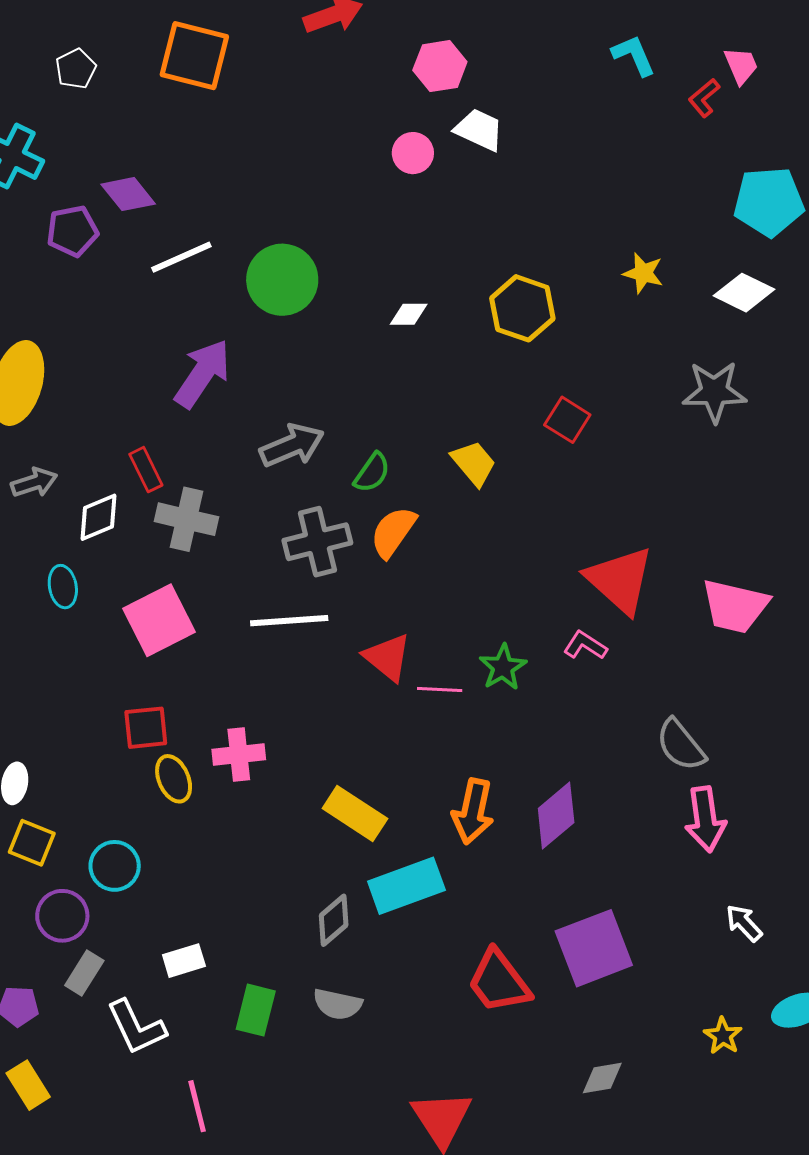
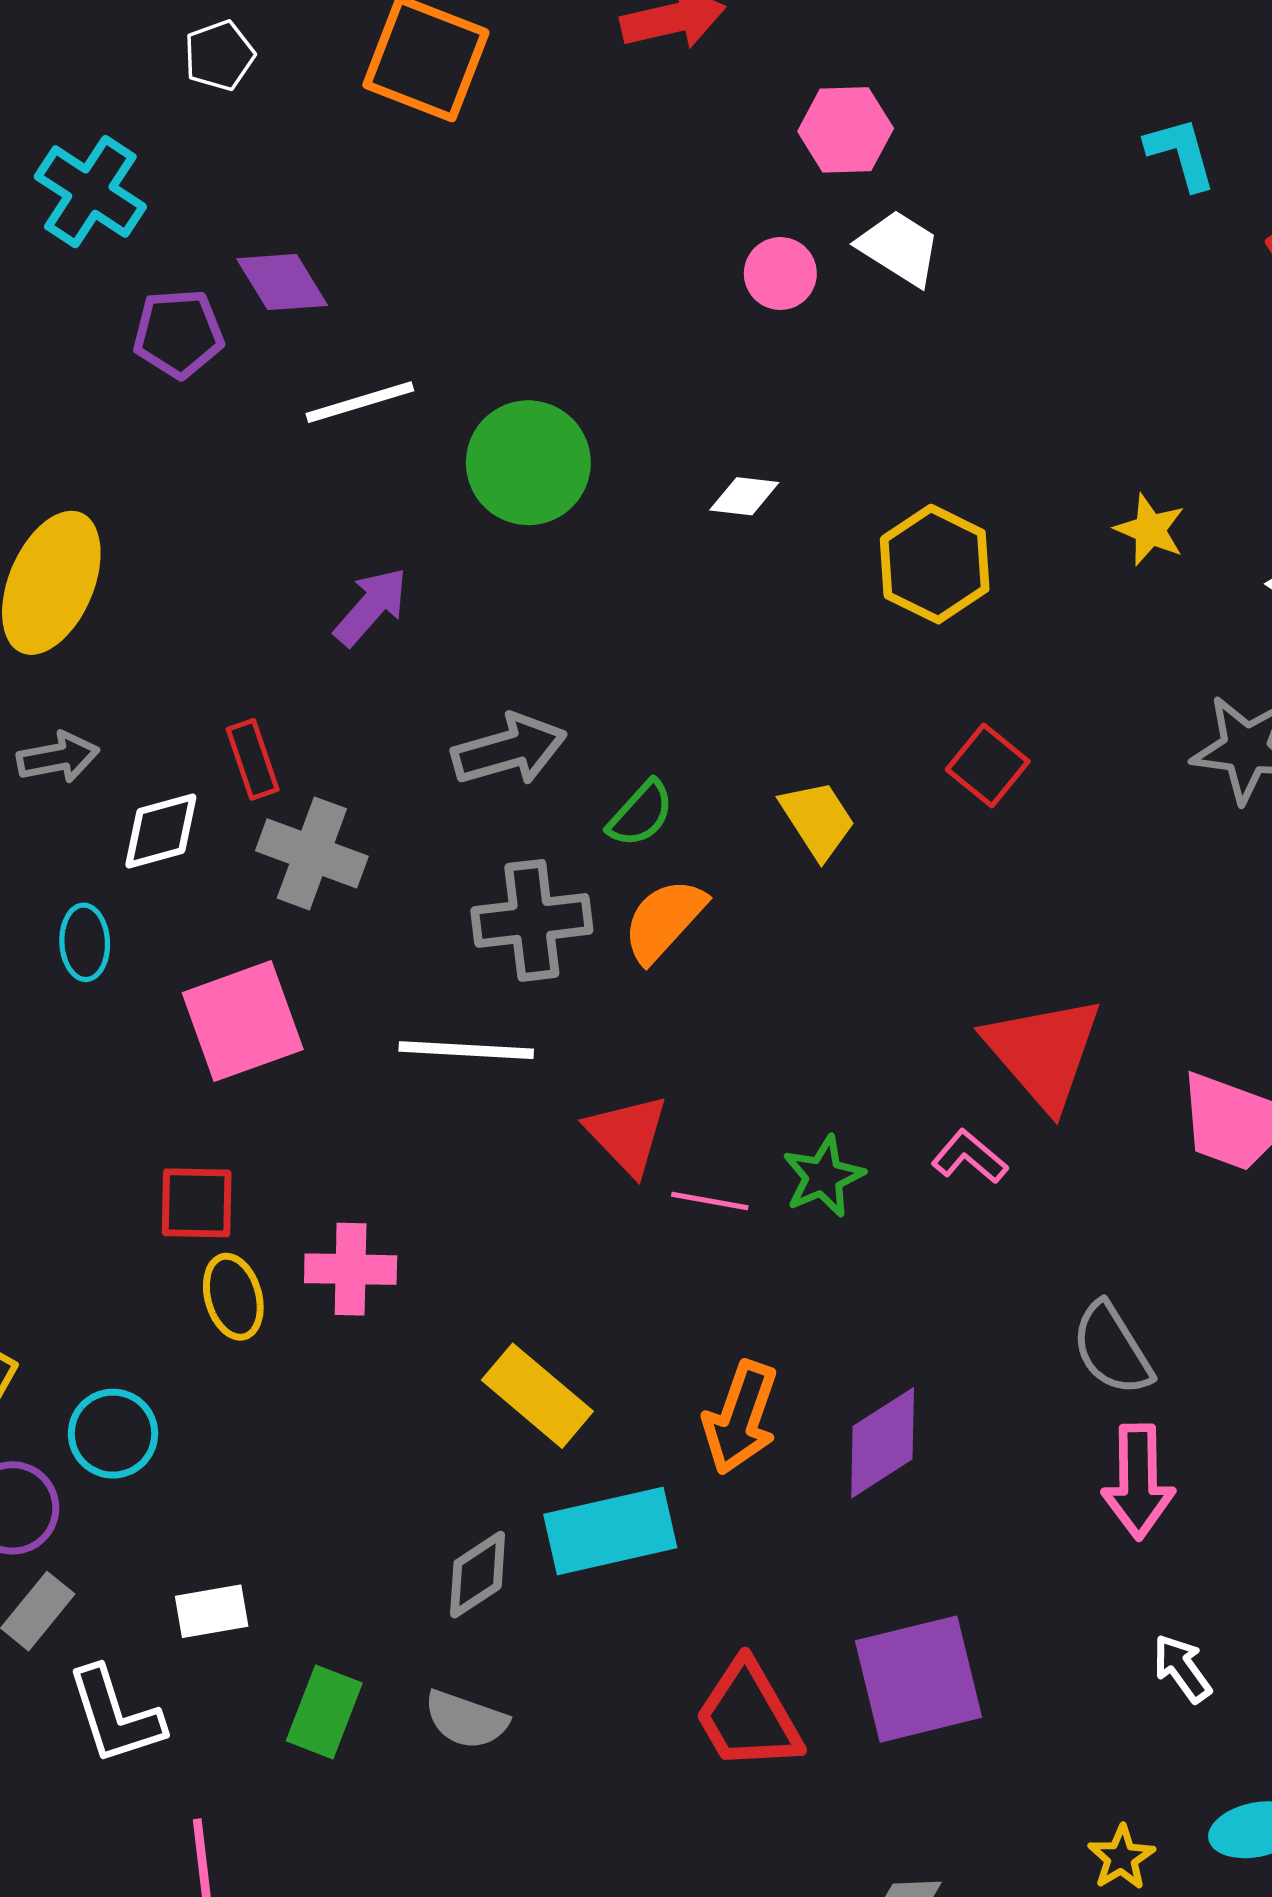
white diamond: (409, 314) -> (744, 496), moved
purple arrow: (202, 374) -> (371, 607), size x0.7

